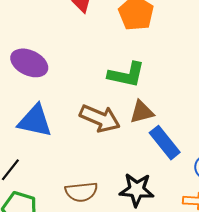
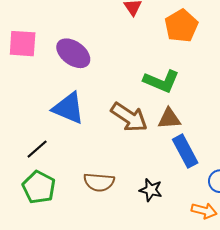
black star: (137, 190) -> (151, 190), size x0.7

